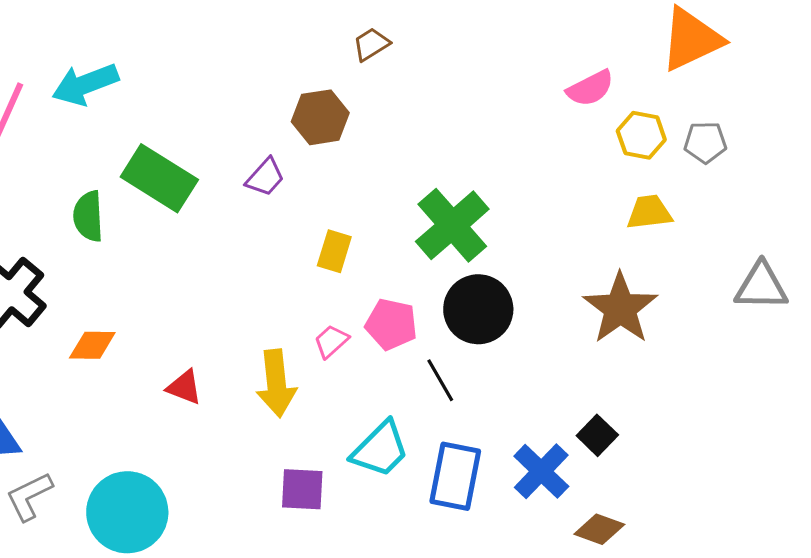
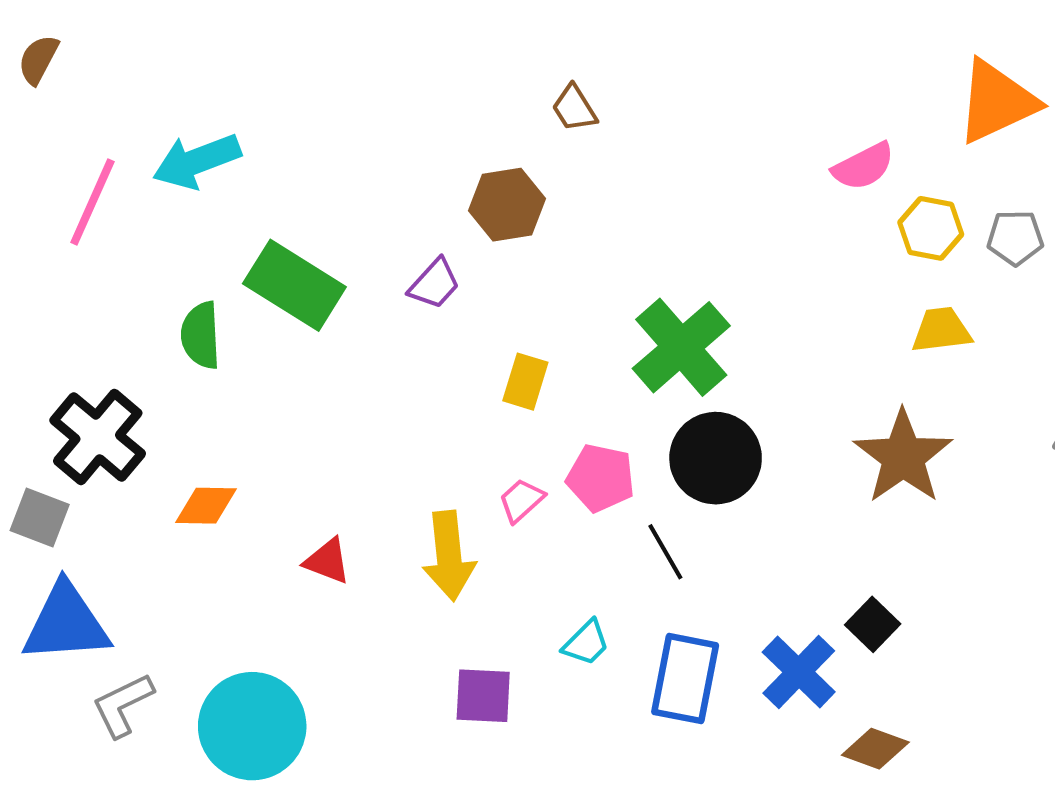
brown trapezoid: (371, 44) -> (574, 108), turned -90
cyan trapezoid: (380, 449) -> (586, 643), size x0.6

